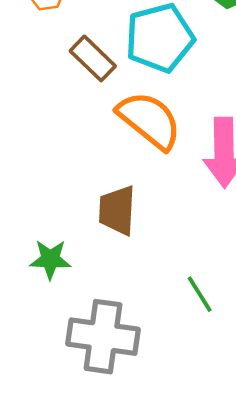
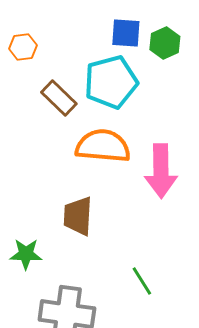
orange semicircle: (149, 120) -> (103, 146), turned -34

